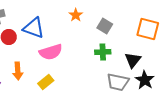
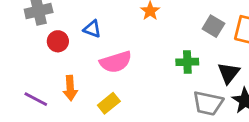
gray square: (105, 26) -> (213, 26), moved
blue triangle: (34, 28) -> (92, 29), size x0.6

